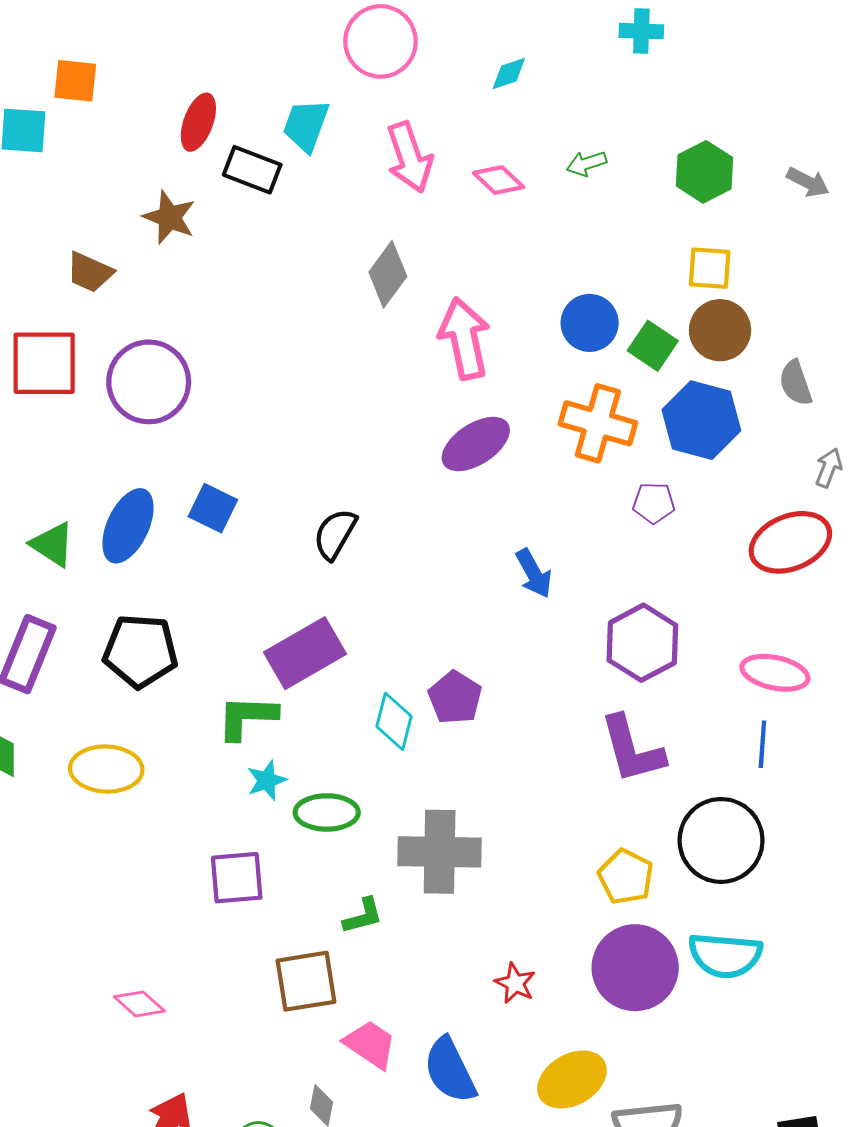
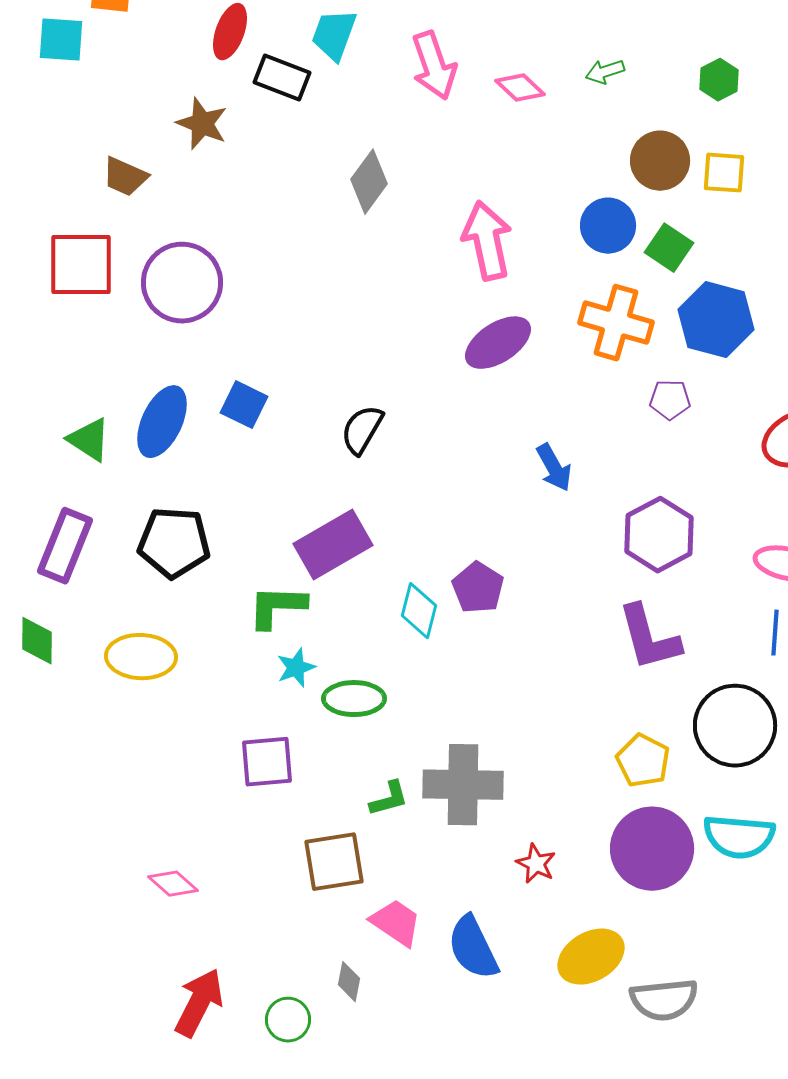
green hexagon: (704, 172) -> (719, 80), size x0.7
gray diamond: (388, 274) -> (369, 182), moved
brown circle: (720, 330) -> (660, 161), moved
gray cross: (440, 852) -> (463, 785), moved

